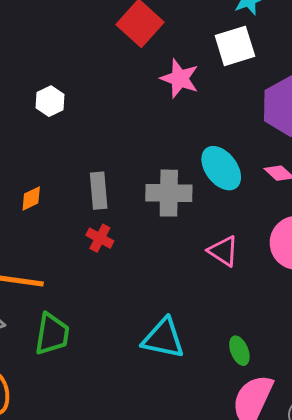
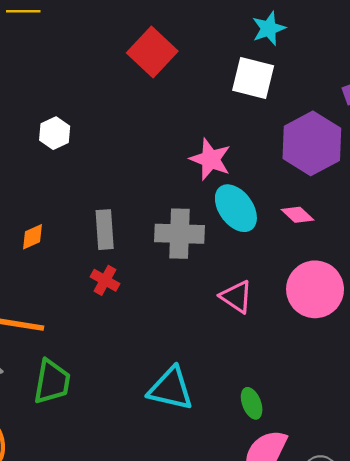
white square: (235, 46) -> (253, 78), turned 30
pink star: (180, 79) -> (210, 159), moved

